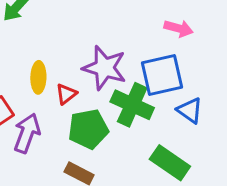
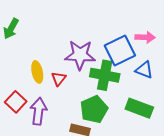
pink arrow: (179, 28) -> (145, 37), moved
green pentagon: (88, 129) -> (94, 109), moved

